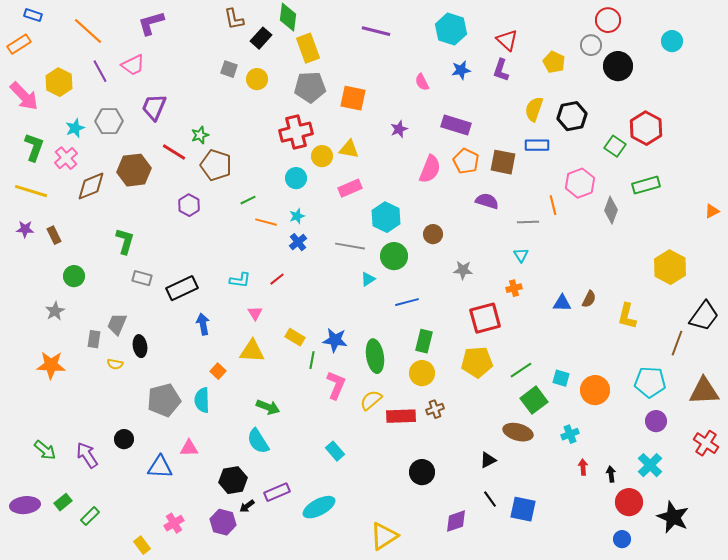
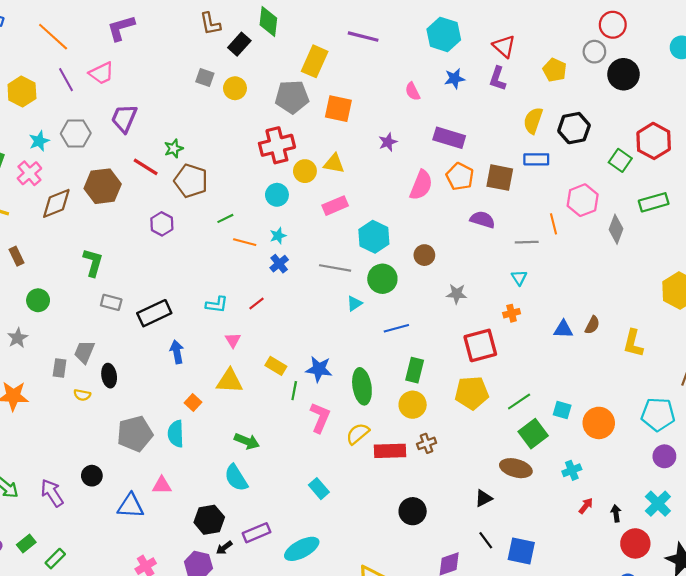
yellow rectangle: (308, 48) -> (315, 61), moved, turned 44
red arrow: (583, 467) -> (586, 506), turned 42

